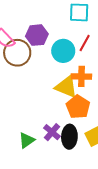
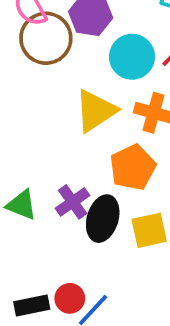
yellow triangle: (66, 87) -> (96, 111), moved, turned 50
green triangle: (27, 140) -> (22, 205), turned 42

